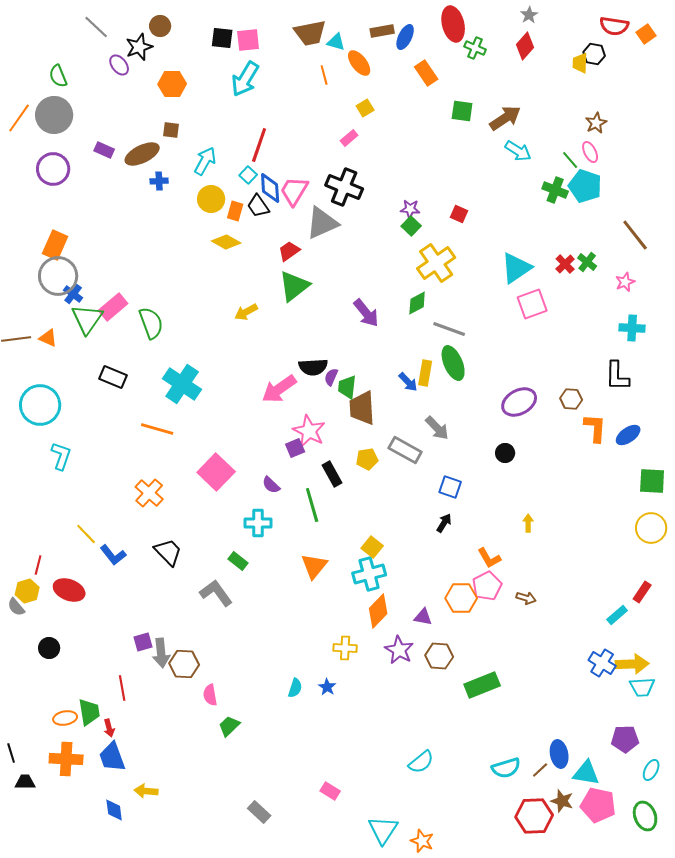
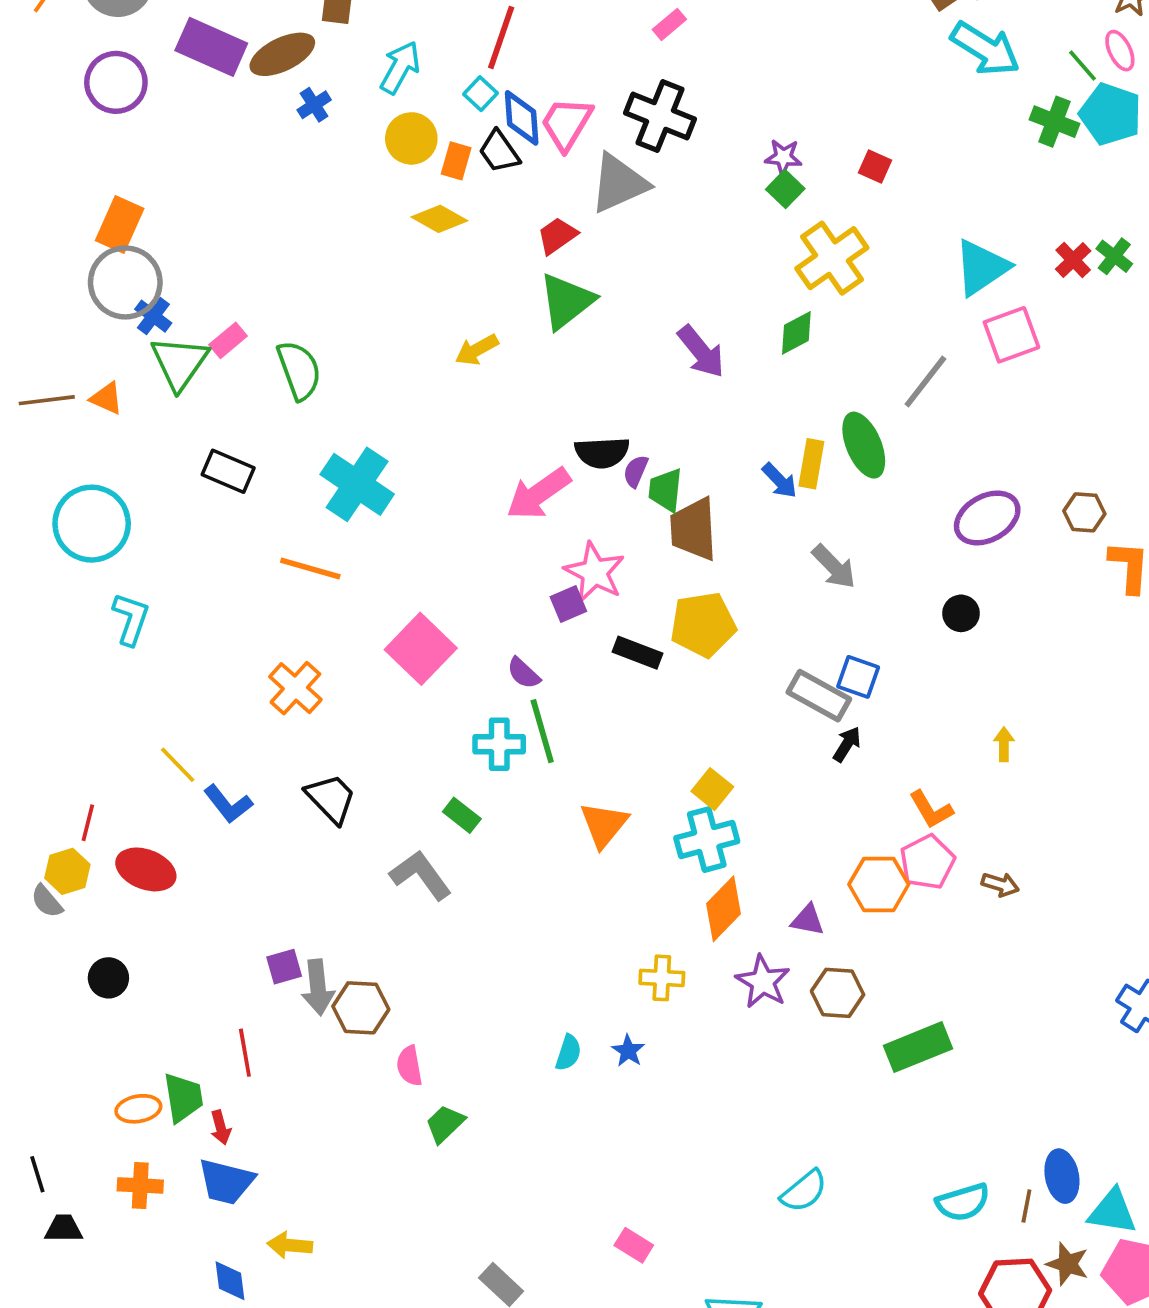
purple rectangle: (104, 150) -> (211, 47), size x1.8
cyan arrow: (518, 151) -> (985, 49), size x1.4
blue cross: (159, 181) -> (314, 105), turned -30
pink rectangle: (113, 307) -> (228, 340), size x0.7
gray line: (449, 329) -> (925, 382), moved, turned -72
gray rectangle: (405, 450) -> (819, 696), moved
yellow pentagon: (367, 459) -> (703, 625), size x1.6
black rectangle: (332, 474) -> (638, 653), turned -40
green line: (312, 505) -> (542, 731), moved
blue trapezoid: (112, 757) -> (226, 1182), turned -56
orange cross: (66, 759) -> (140, 1185), size x0.7
brown line: (540, 770) -> (1026, 1206), turned -36

